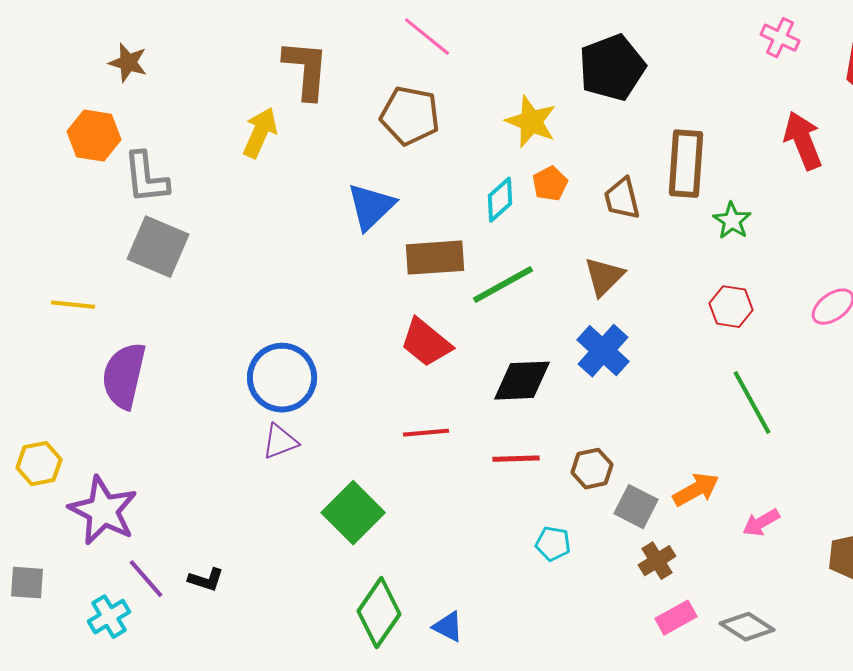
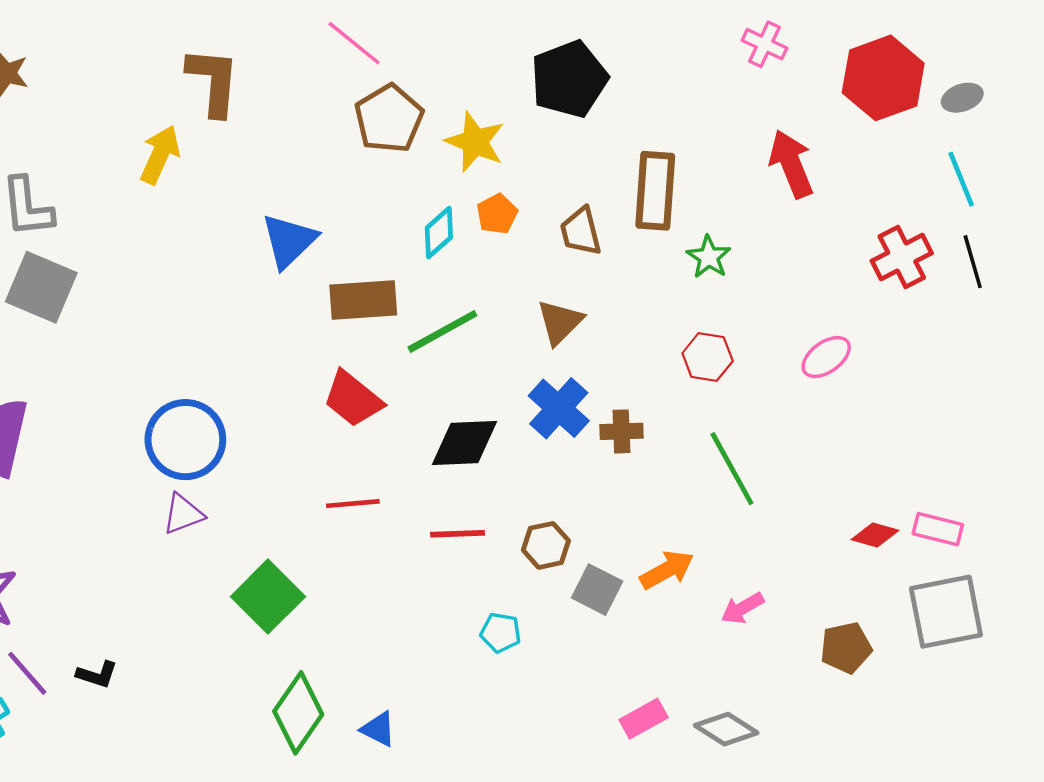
brown pentagon: (410, 116) -> (389, 119), moved, turned 30
brown cross: (657, 561) -> (621, 431), moved, turned 30

